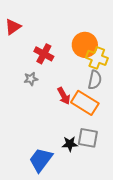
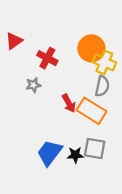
red triangle: (13, 27) -> (14, 41), moved
blue trapezoid: (41, 160) -> (49, 153), moved

